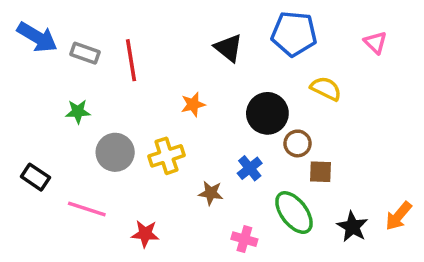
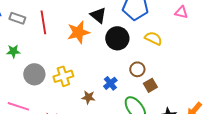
pink triangle: (375, 43) -> (181, 12), turned -32
orange star: (193, 104) -> (78, 32), moved, size x1.6
black circle: (267, 113) -> (117, 38), moved
brown square: (321, 172) -> (150, 85), turned -32

